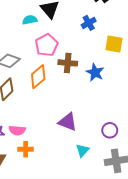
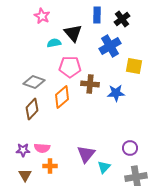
blue cross: (89, 23) -> (110, 46), size x1.5
pink pentagon: (47, 45) -> (70, 67), turned 30
blue star: (95, 72) -> (116, 93), turned -30
purple triangle: (68, 122) -> (86, 154), moved, turned 48

